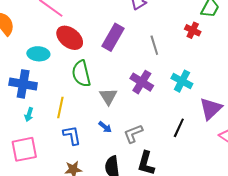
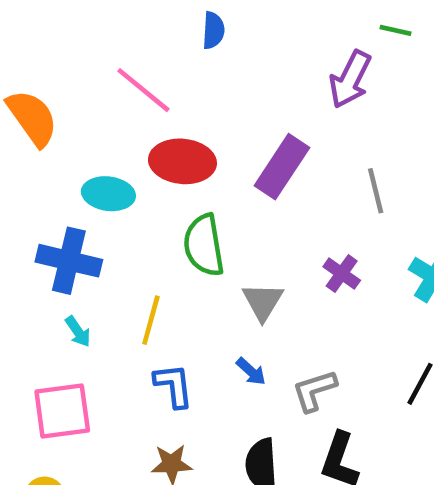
red ellipse: (70, 38) -> (182, 161), turned -36
purple cross: (142, 82) -> (342, 274), size x0.7
cyan arrow: (29, 114) -> (78, 332), turned -56

